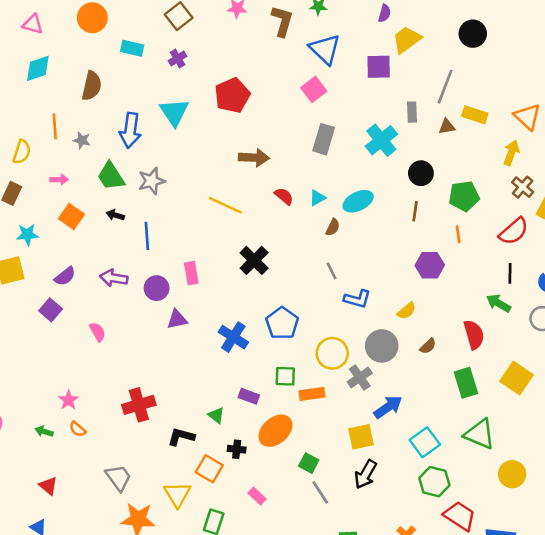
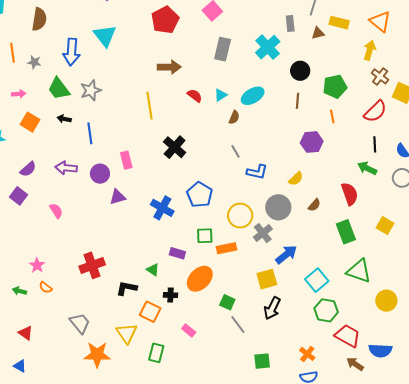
red pentagon: (232, 95) -> (165, 20), moved
yellow line: (225, 205) -> (149, 106), turned 60
yellow square: (516, 378) -> (385, 226), size x0.7

